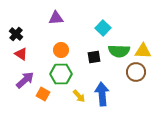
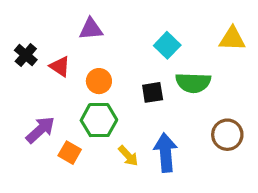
yellow triangle: (143, 51) -> (232, 39), moved
red triangle: (21, 54) -> (60, 66), moved
brown circle: (136, 72) -> (227, 135), moved

